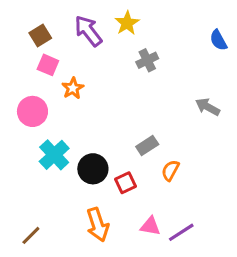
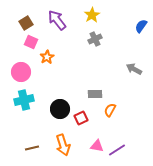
yellow star: (127, 23) -> (92, 15), moved
blue semicircle: (218, 40) -> (141, 26), turned 64
gray rectangle: (147, 146) -> (95, 94), turned 32
cyan cross: (54, 155) -> (24, 100), moved, turned 30
brown line: (31, 235) -> (32, 148), moved, turned 32

